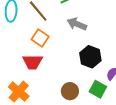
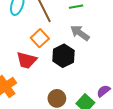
black hexagon: (90, 57) -> (63, 56), moved

